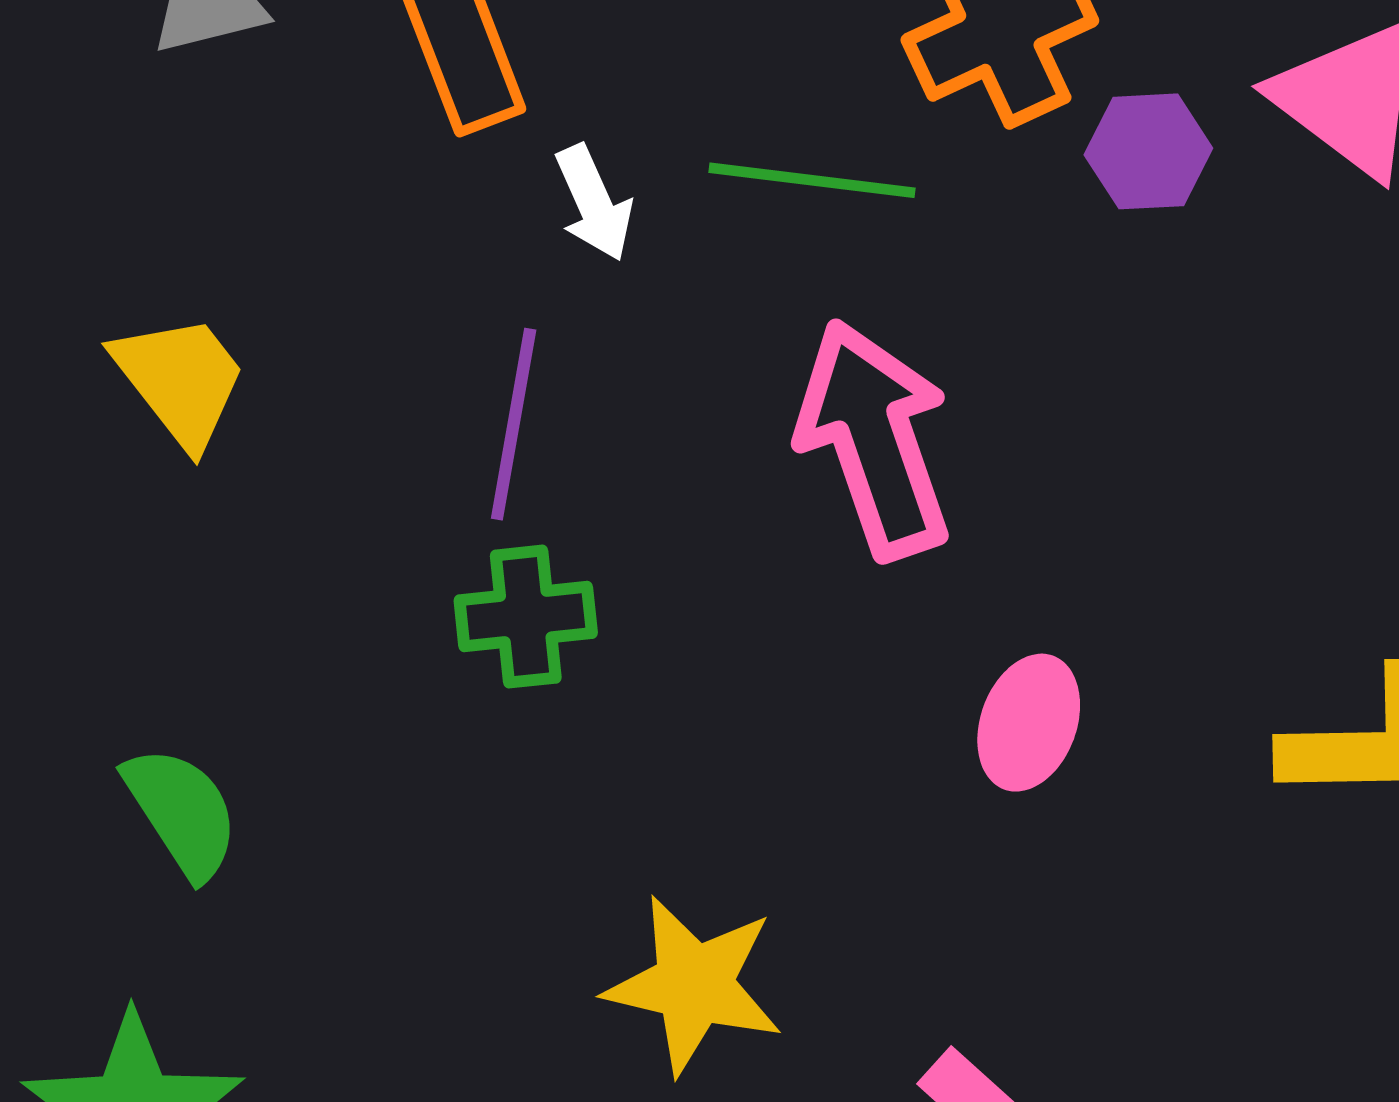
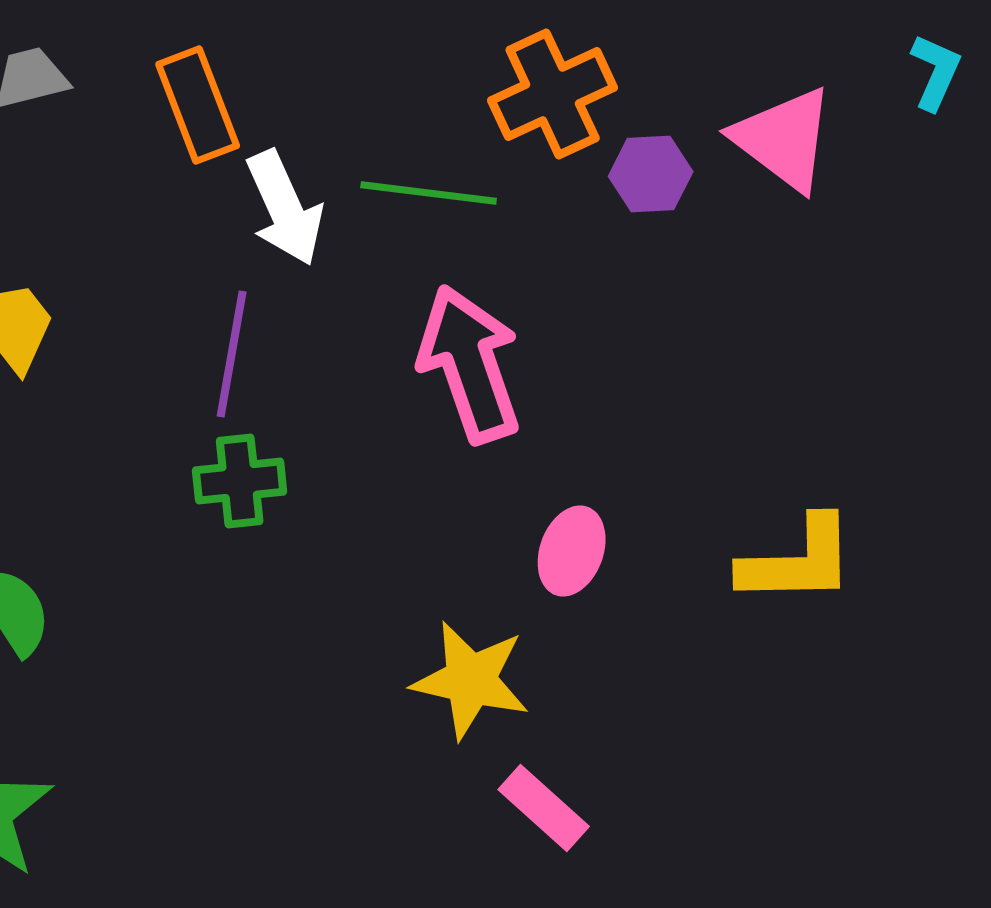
white arrow: (594, 203) -> (285, 208), size x1.5
yellow star: (694, 985) -> (471, 680), moved

